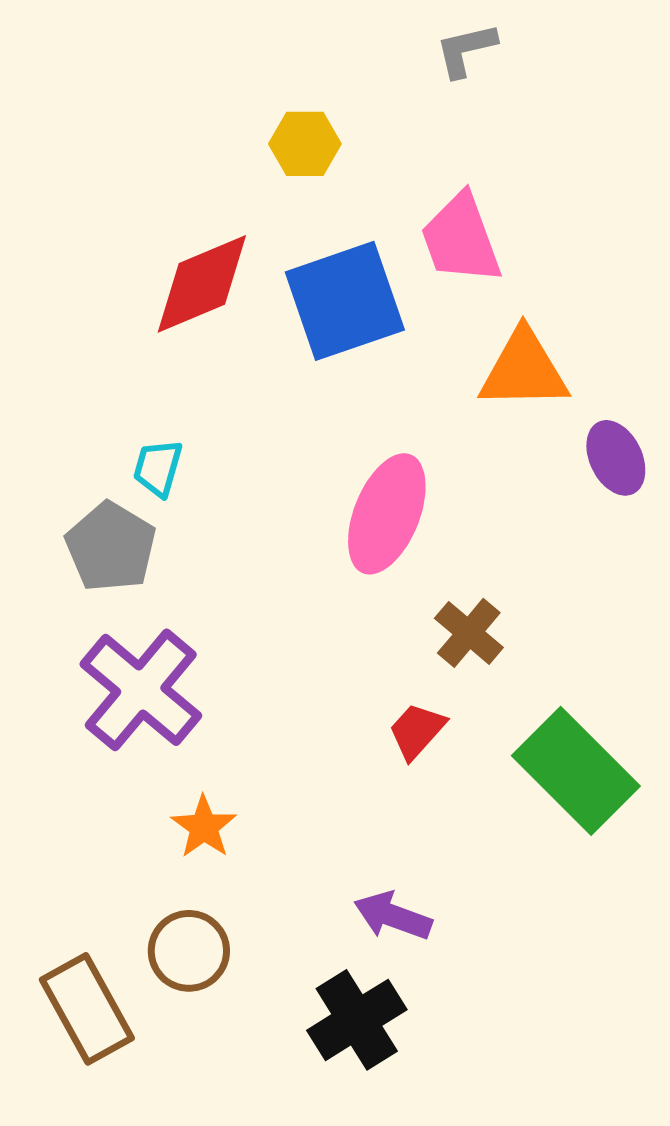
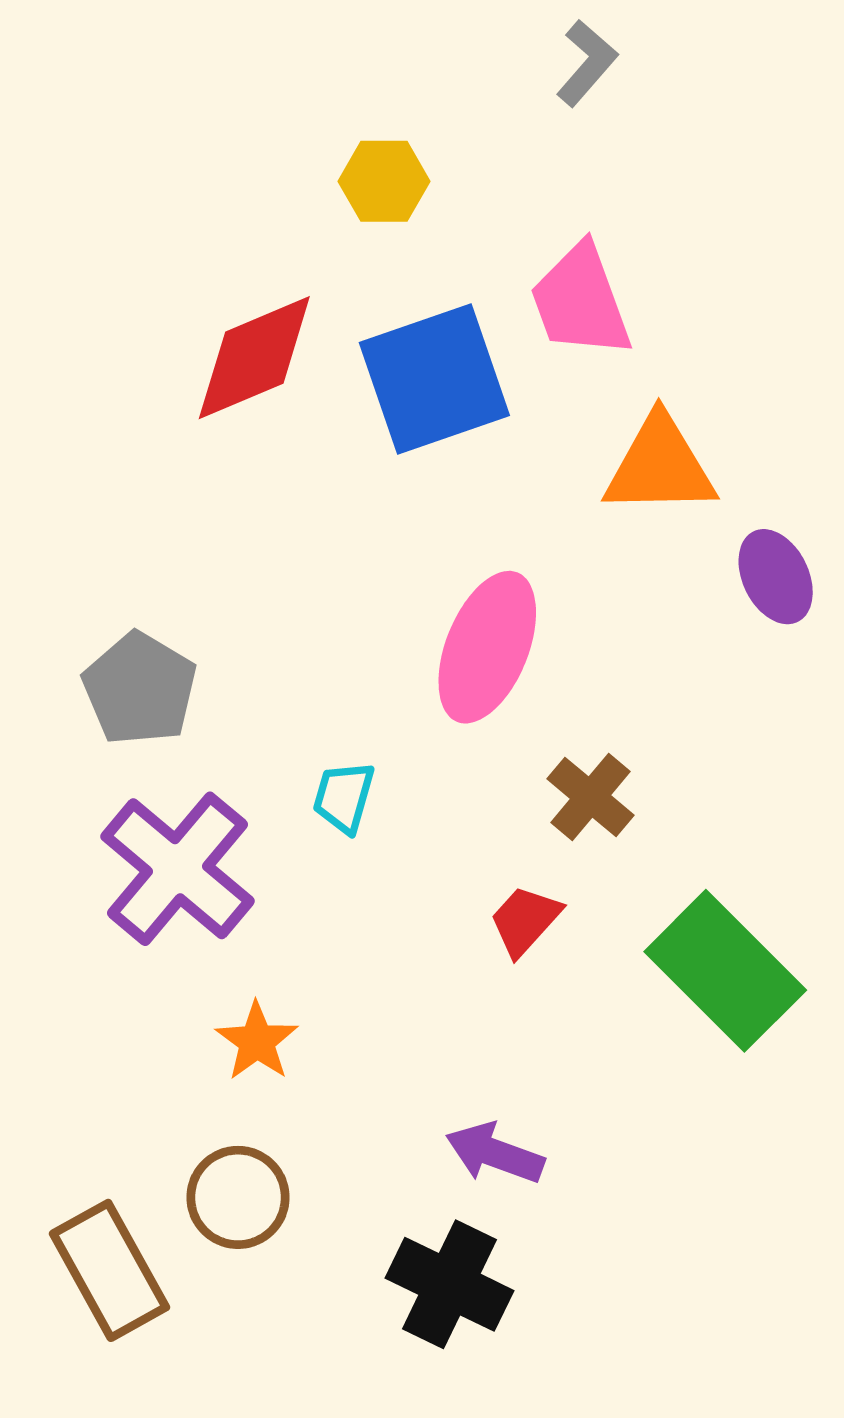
gray L-shape: (466, 50) -> (587, 63), turned 144
cyan trapezoid: (158, 468) -> (344, 797), moved
black cross: (357, 1020) -> (449, 1284), turned -32

